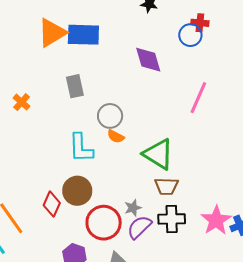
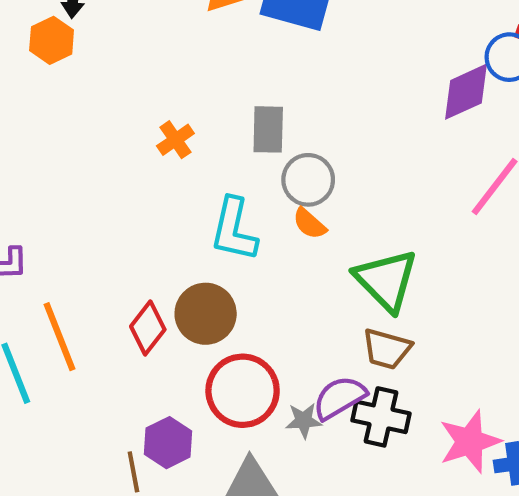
purple diamond: (148, 60) -> (466, 92), moved, turned 68
gray rectangle: (75, 86) -> (268, 129), moved
orange cross: (22, 102) -> (175, 140), moved
gray star: (133, 208) -> (304, 421), moved
purple semicircle: (139, 227) -> (340, 398), moved

